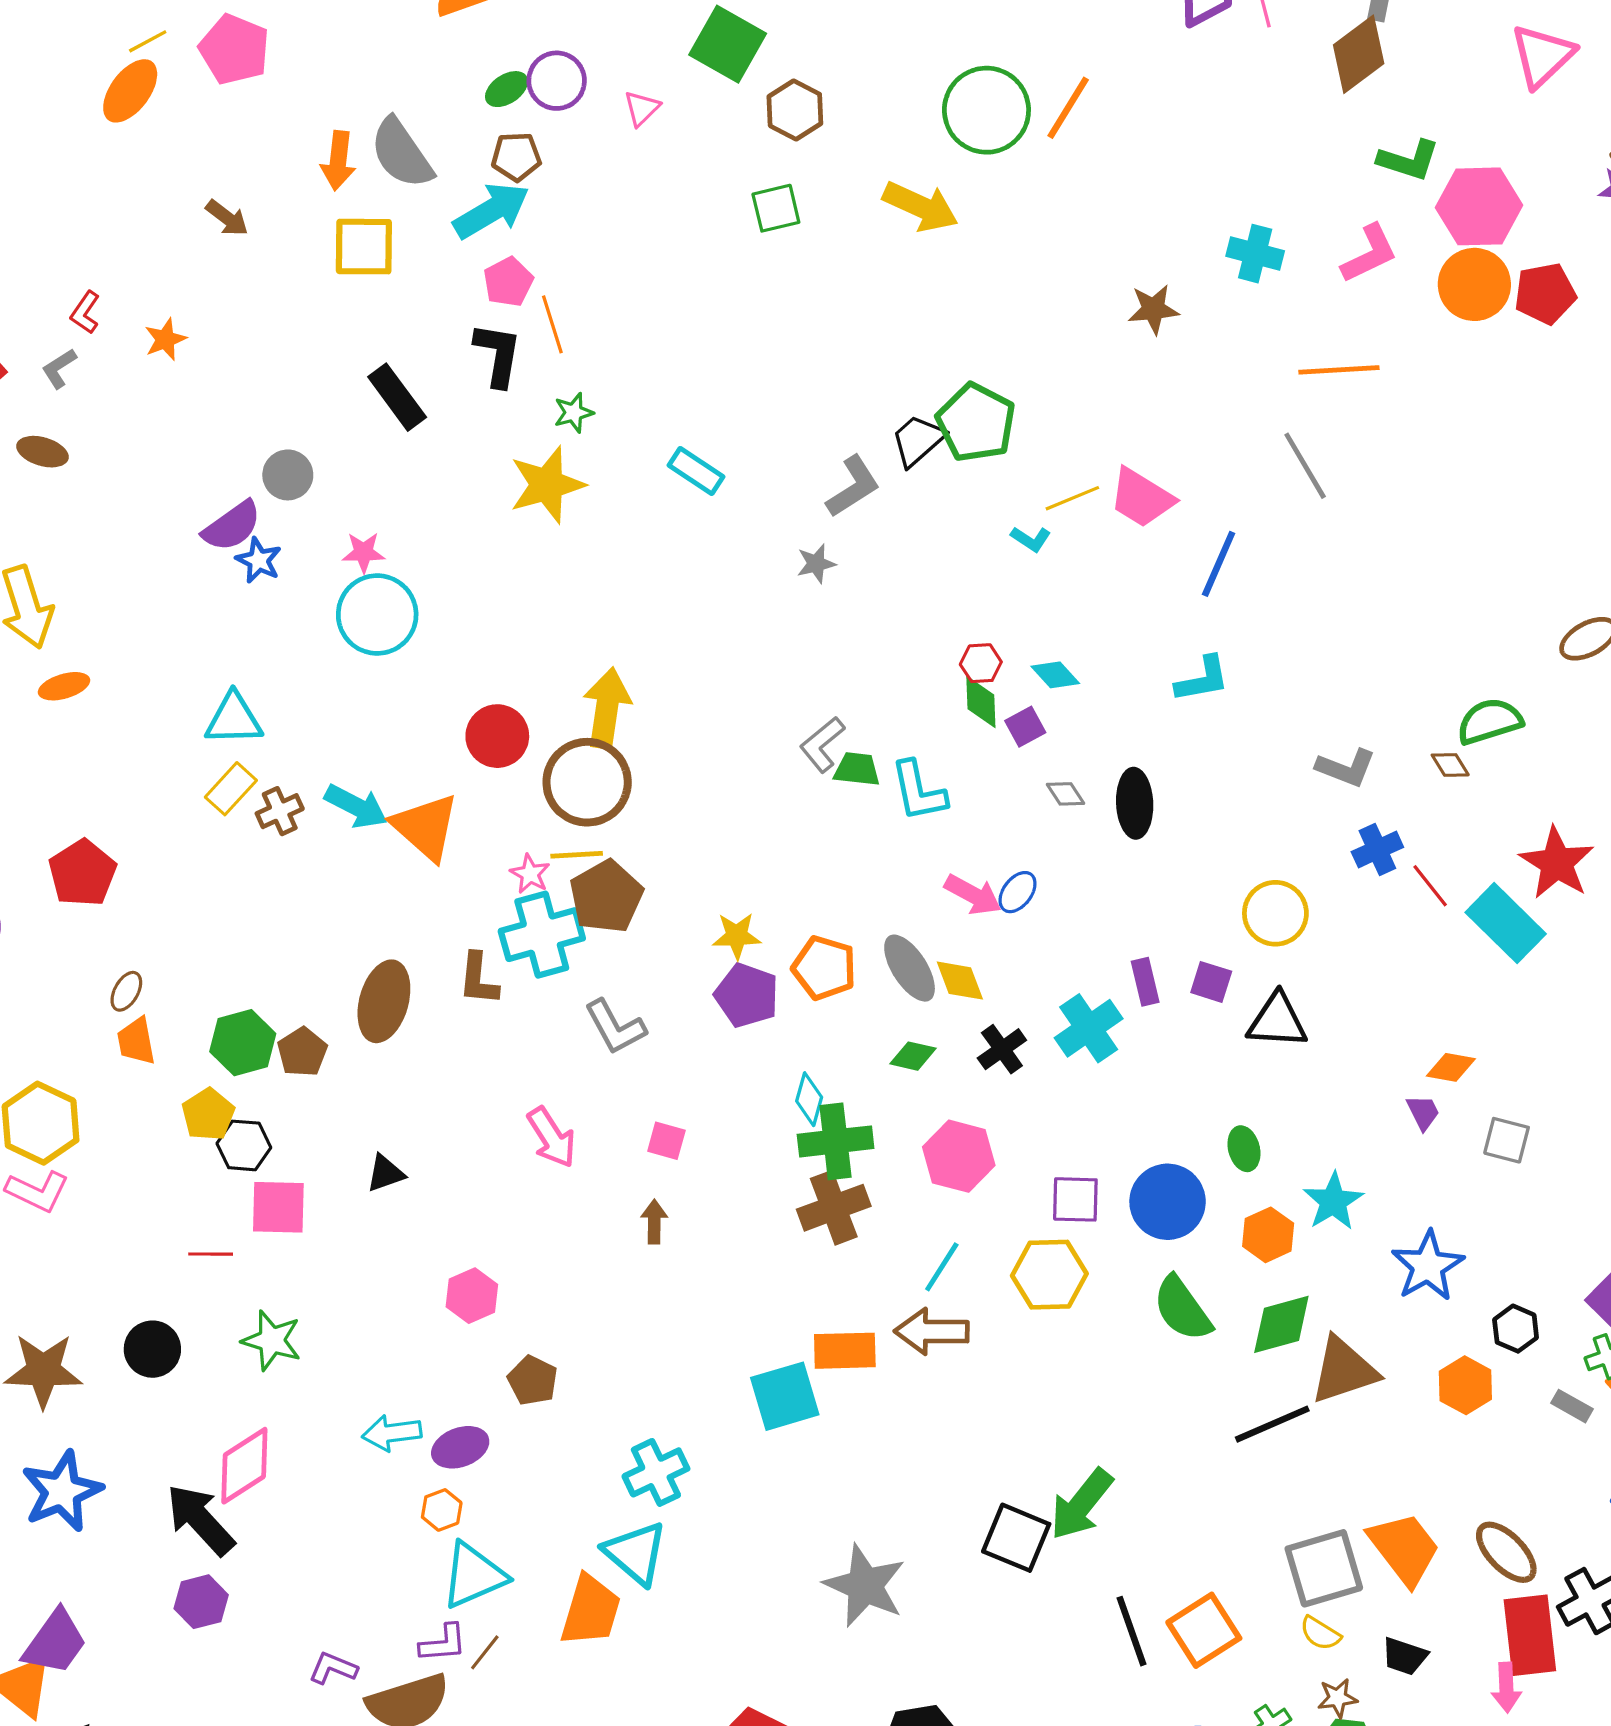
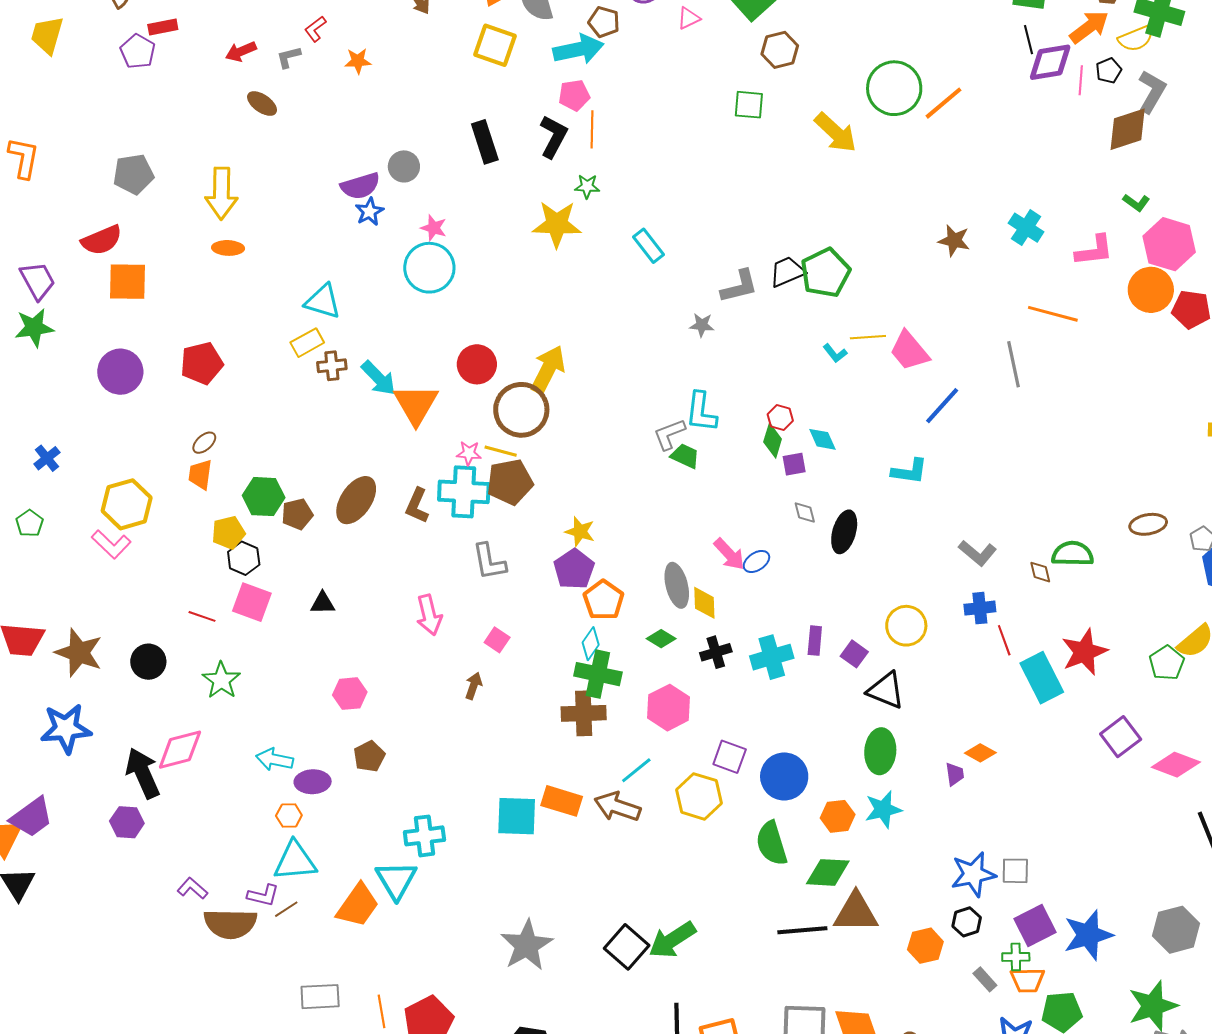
green L-shape: (1409, 160) -> (1136, 202), size x0.7
cyan L-shape: (919, 791) -> (701, 412), moved
pink star: (530, 874) -> (469, 453), turned 30
orange pentagon: (824, 968) -> (604, 600), moved
gray square: (1507, 1140) -> (1015, 871), moved, turned -32
green ellipse: (1244, 1149) -> (880, 751), moved, size x1.6
blue star: (1428, 1266) -> (973, 874), moved

